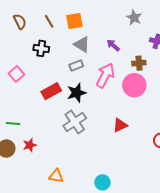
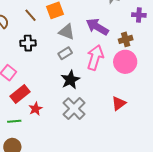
purple arrow: (113, 45) -> (97, 27), size x1.6
red rectangle: (51, 91) -> (20, 94), moved
red star: (30, 145) -> (36, 109), moved

